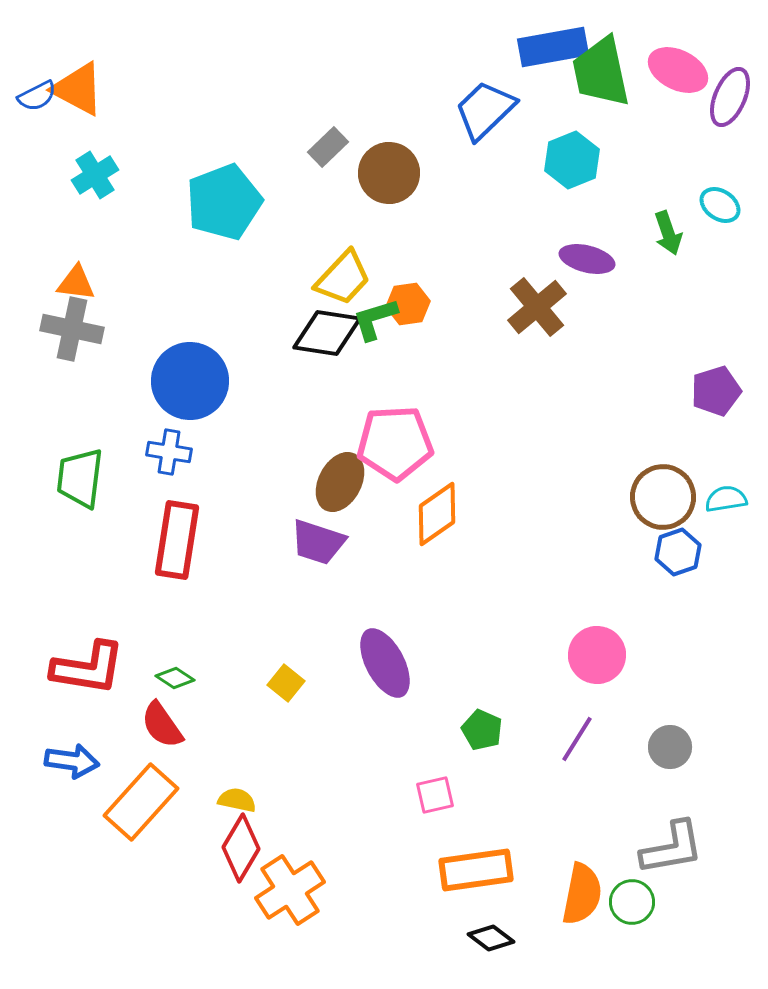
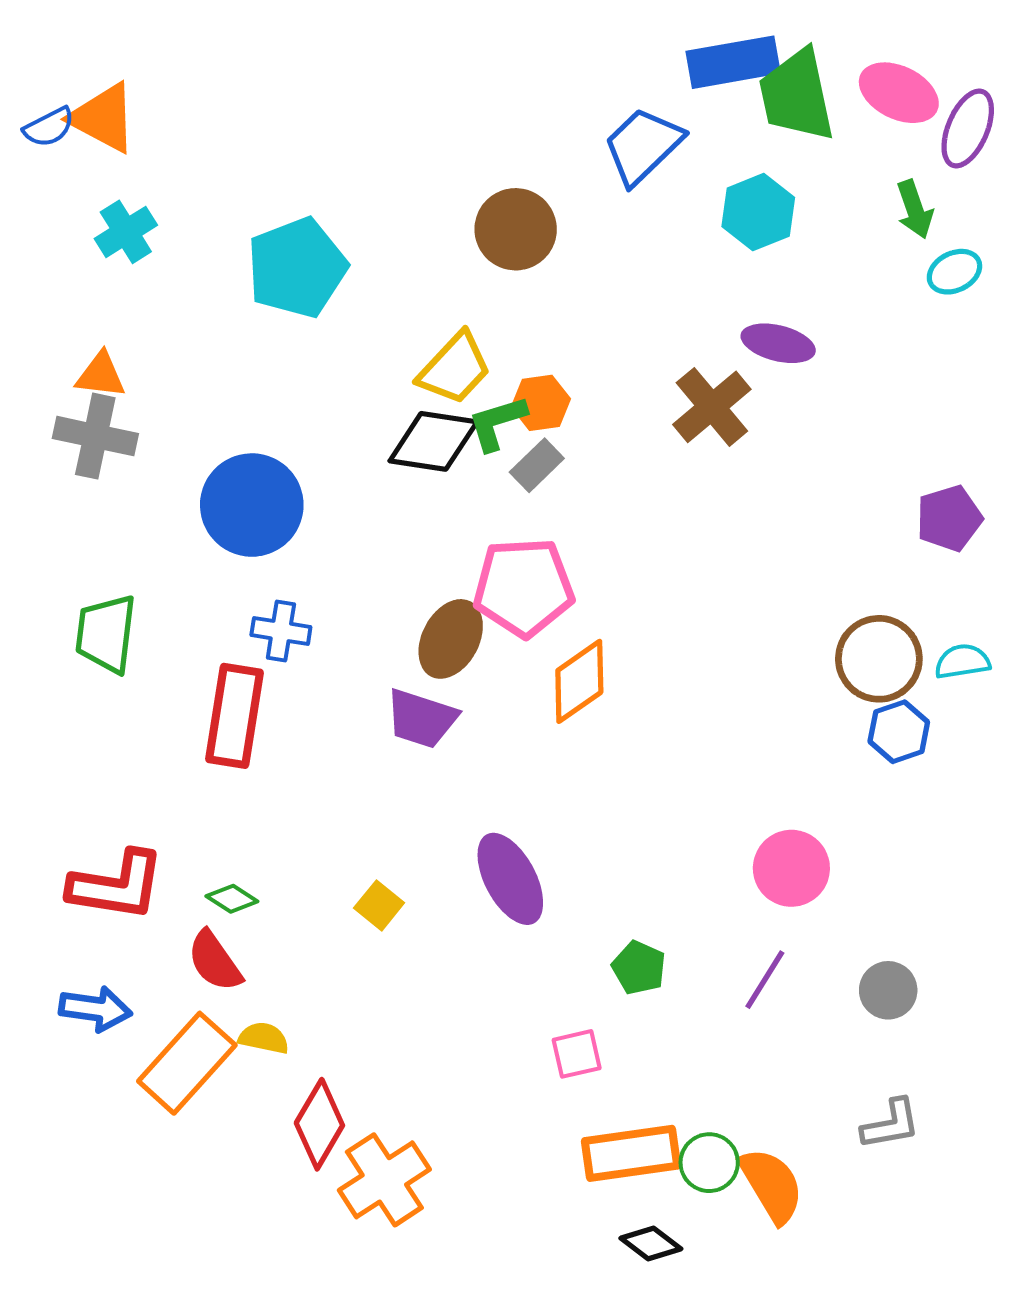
gray rectangle: (328, 147) -> (537, 465), moved
cyan ellipse: (720, 205) -> (954, 272), turned -60
green arrow: (668, 233) -> (915, 209), moved
blue cross: (169, 452) -> (281, 631), moved
yellow semicircle: (237, 800) -> (264, 1038), moved
gray L-shape: (672, 848) -> (891, 1124), size x0.7
orange semicircle: (582, 894) -> (772, 1185), turned -42
green circle: (632, 902) -> (709, 1163), moved

